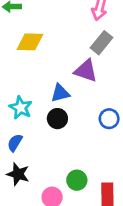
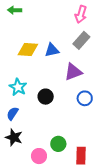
yellow diamond: (30, 42) -> (28, 49), moved
purple triangle: (86, 71) -> (73, 72), moved, turned -42
blue triangle: (60, 93) -> (52, 50), moved

